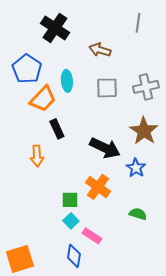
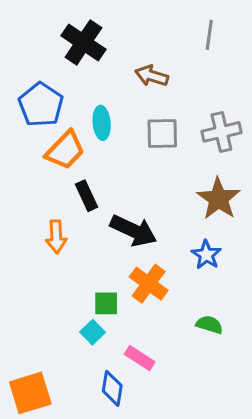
black arrow: (105, 148) -> (133, 231), moved
cyan square: (71, 221) -> (93, 332), moved

